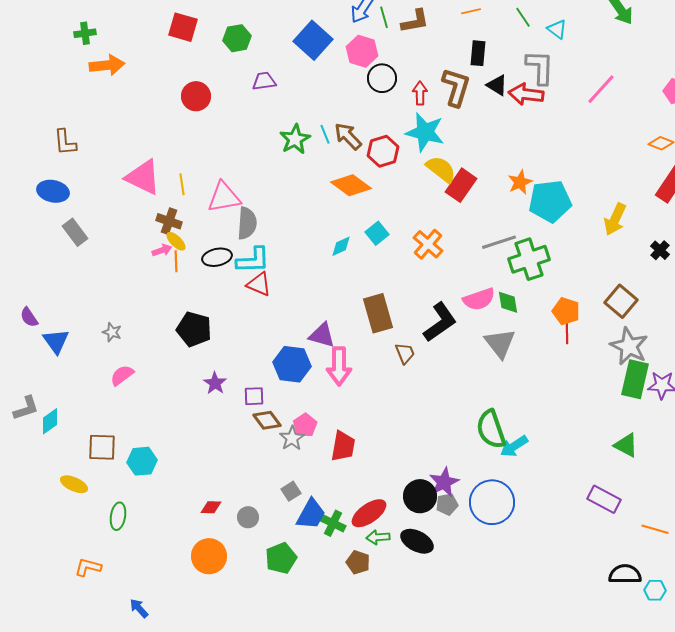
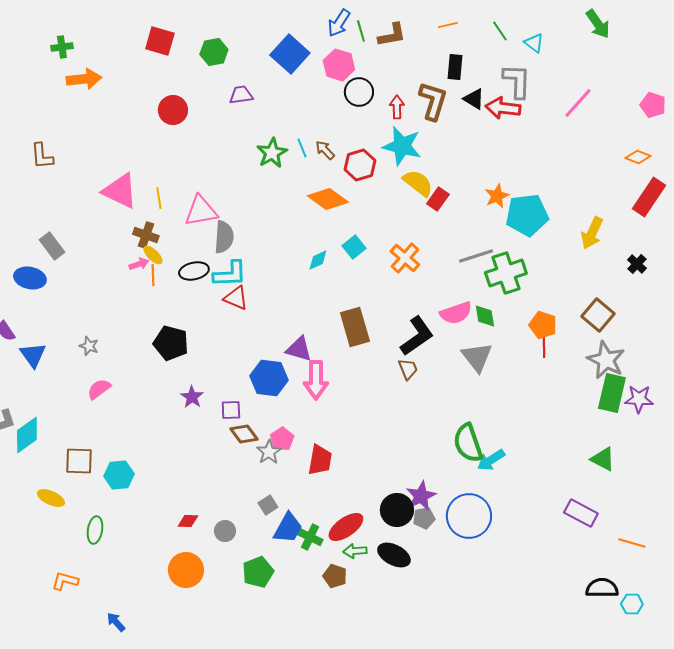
brown arrow: (348, 136) -> (325, 150), size x0.7
red rectangle: (461, 185) -> (438, 199), size x0.7
blue ellipse: (53, 191) -> (30, 278), moved
brown trapezoid: (405, 353) -> (408, 369), moved
cyan diamond: (50, 421) -> (27, 435), size x1.4

